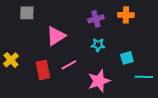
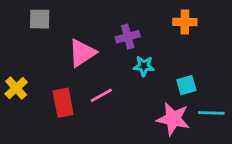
purple cross: (96, 19) -> (128, 37), moved
pink star: (99, 81) -> (173, 119), moved, turned 30

